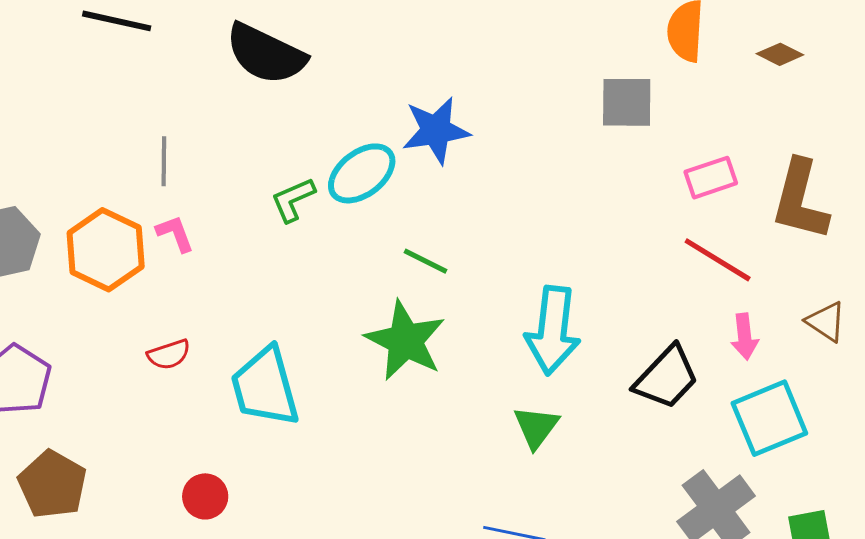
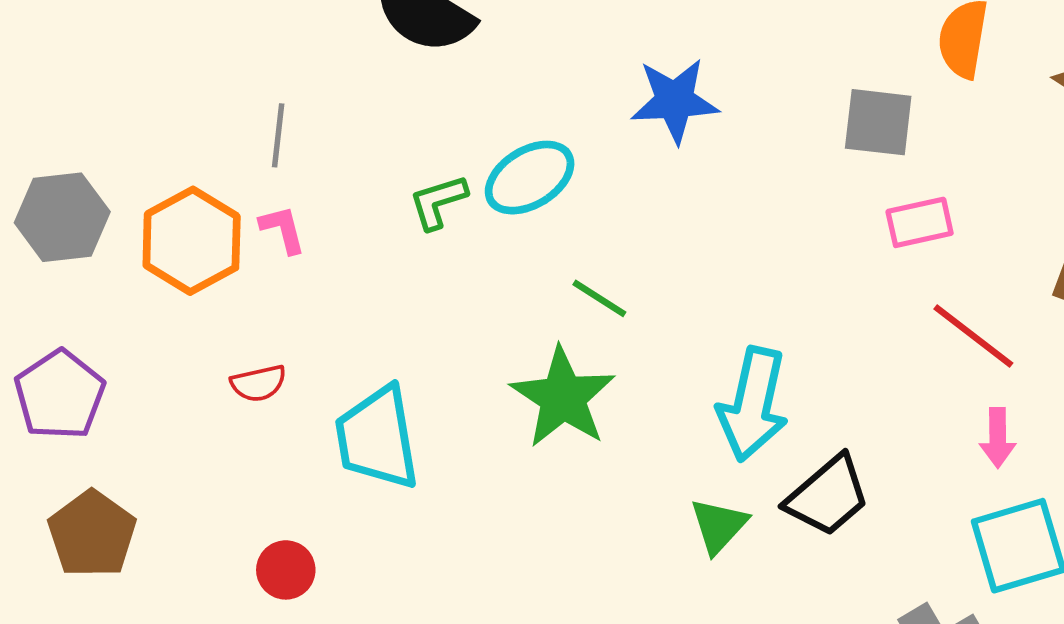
blue star: (436, 130) -> (675, 101), moved
pink rectangle: (711, 178) -> (920, 222), moved
black trapezoid: (666, 377) -> (828, 496), moved

